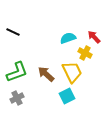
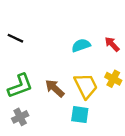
yellow cross: (85, 53) -> (113, 79), moved
cyan square: (67, 96) -> (80, 115), turned 35

